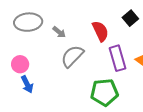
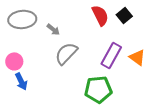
red semicircle: (100, 31) -> (100, 15), moved
purple rectangle: (117, 58) -> (111, 55), turned 45

